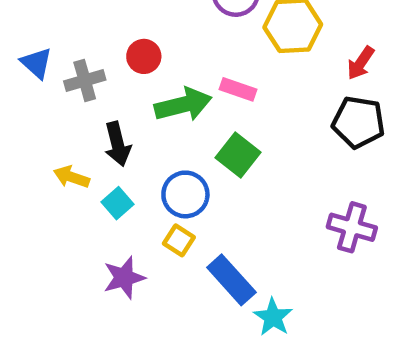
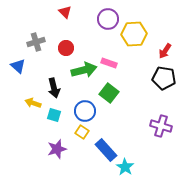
blue triangle: (36, 63) -> (18, 66), moved
gray cross: (85, 81) -> (36, 42), moved
cyan square: (118, 203) -> (54, 115), turned -32

